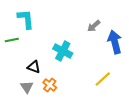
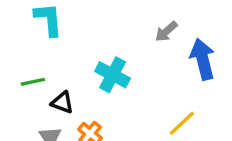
green line: (12, 40) -> (33, 82), moved

